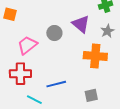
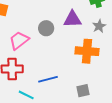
purple triangle: (81, 24) -> (72, 19), turned -42

